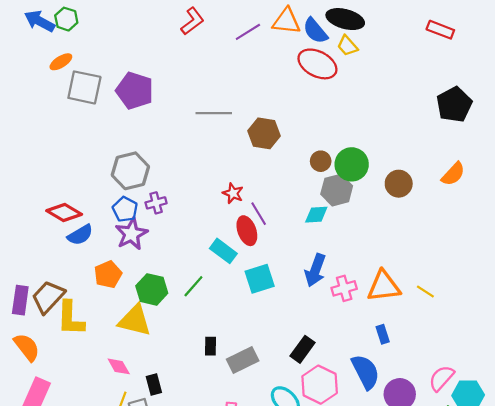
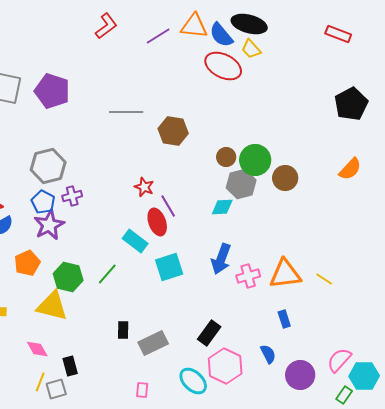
brown circle: (399, 184) -> (285, 178), moved
blue semicircle: (366, 372) -> (268, 354), size x0.6

